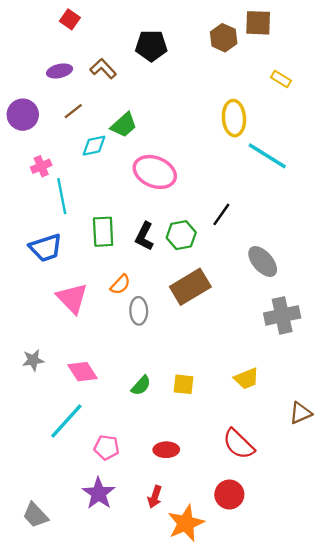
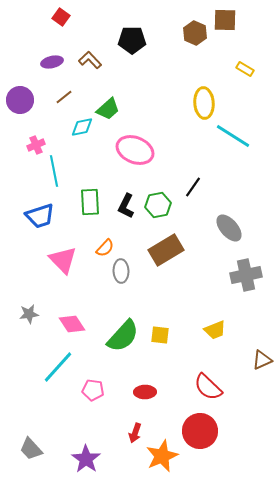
green semicircle: (141, 385) -> (123, 336), size x1.8
purple star: (99, 493) -> (86, 459), moved
red circle: (229, 494) -> (200, 431), size x1.4

